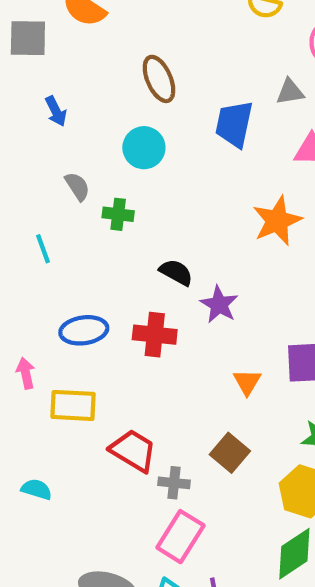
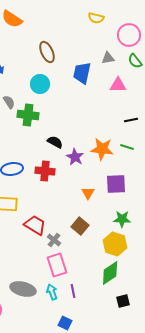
green cross: (118, 214) -> (28, 115), size x1.5
orange star: (277, 221) -> (102, 149), moved, turned 30
gray cross: (174, 483) -> (54, 240), turned 32
pink rectangle: (180, 537) -> (57, 265), turned -50

